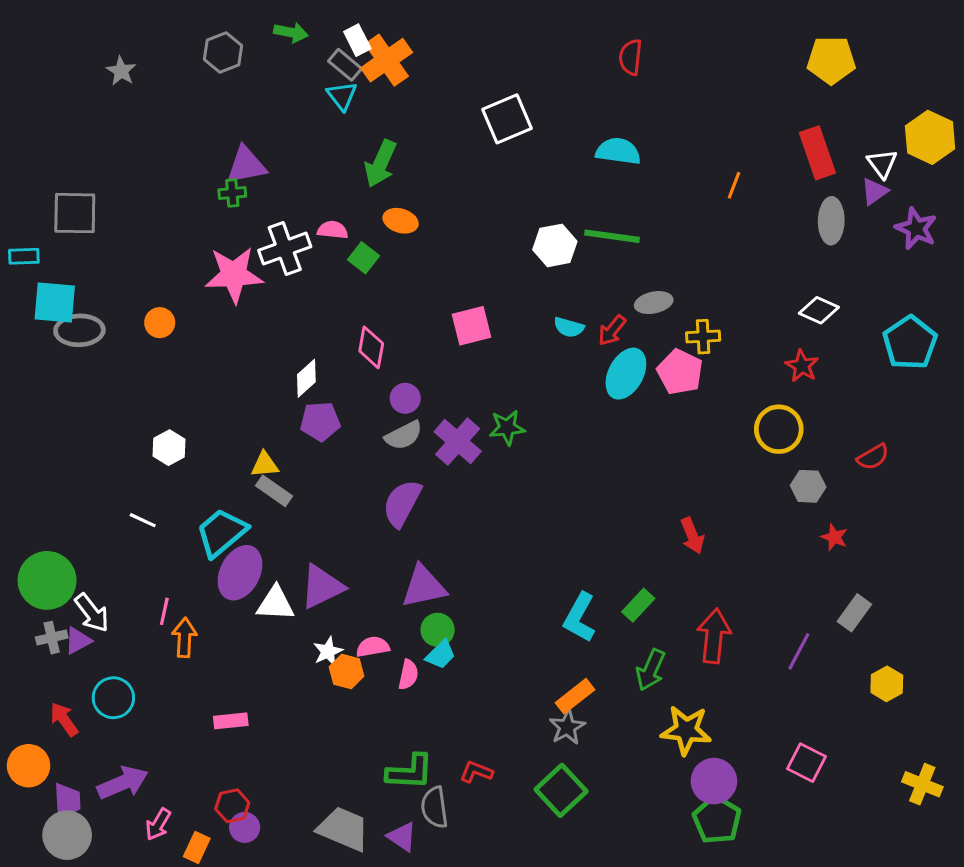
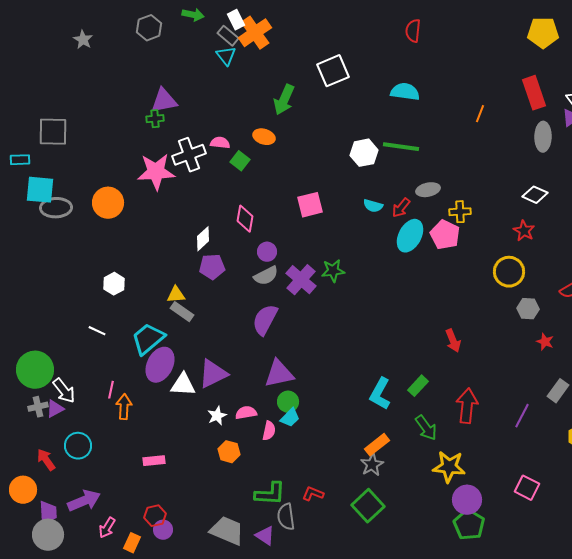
green arrow: (380, 164) -> (284, 100), moved
orange circle: (160, 323) -> (108, 203), size x1.6
green arrow: (651, 670) -> (426, 428), turned -60
orange hexagon: (347, 672) -> (229, 452), moved

